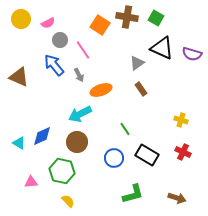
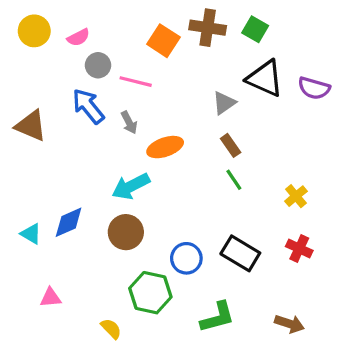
pink line: (83, 50) -> (136, 82), turned -42
yellow cross: (181, 120) -> (296, 196), turned 32
green line: (125, 129) -> (234, 180), moved
green hexagon: (62, 171) -> (150, 293), moved

